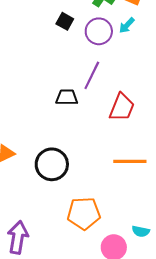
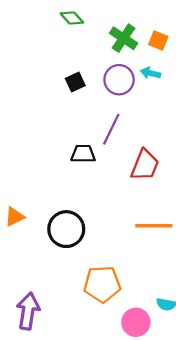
black square: (65, 21) -> (75, 82), moved, turned 36
cyan arrow: (127, 25) -> (150, 73), turned 60

